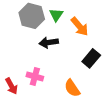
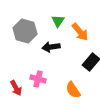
gray hexagon: (32, 16) -> (25, 31), moved

